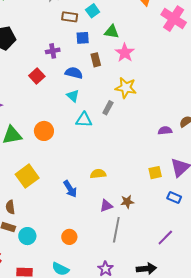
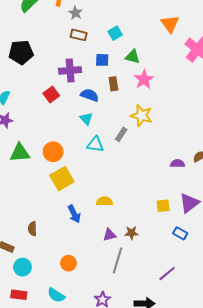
brown rectangle: (70, 17) -> (79, 35), moved
purple cross: (53, 51) -> (70, 70), size x1.5
yellow square: (27, 176) -> (62, 179), moved
brown semicircle: (10, 207) -> (32, 229), moved
cyan circle: (27, 236) -> (22, 267), moved

